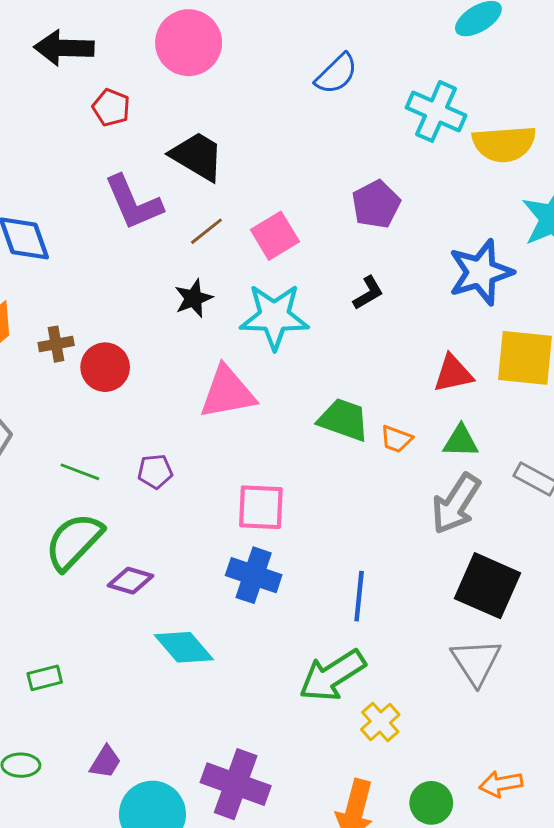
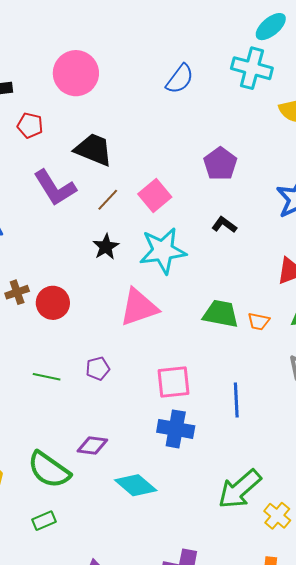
cyan cross: (436, 111) -> (252, 68), moved
black L-shape: (368, 293) -> (224, 225), turned -105
green semicircle: (74, 541) -> (49, 470), moved, turned -90
blue line: (359, 596) -> (236, 400), moved

